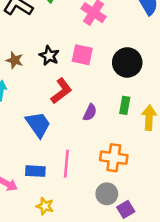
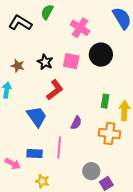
black circle: (127, 62) -> (101, 55), moved
purple semicircle: (90, 112) -> (76, 123), moved
orange cross: (114, 158) -> (109, 134), moved

